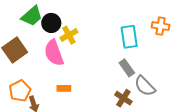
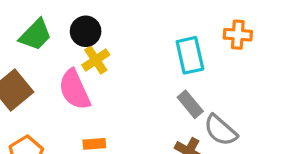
black circle: (51, 23) -> (86, 31), moved

